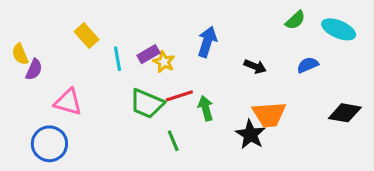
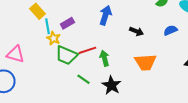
yellow rectangle: (87, 36) -> (37, 11), moved
yellow star: (164, 62) -> (53, 38), moved
black star: (250, 135) -> (111, 85), moved
green line: (173, 141) -> (83, 79), turned -32

